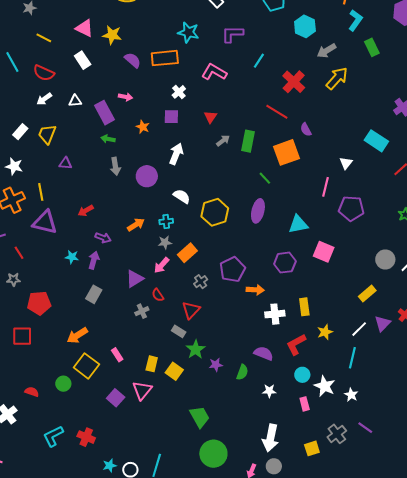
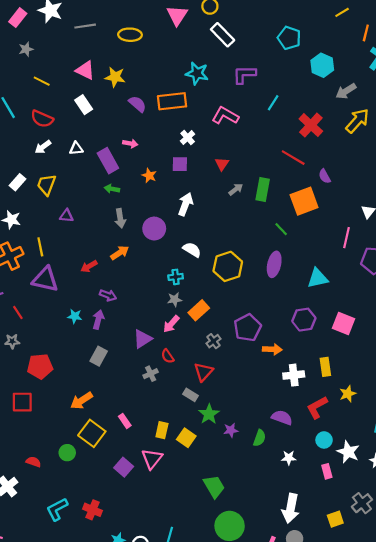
orange arrow: (136, 225) -> (120, 253), moved
pink square: (324, 252) -> (343, 324), moved

